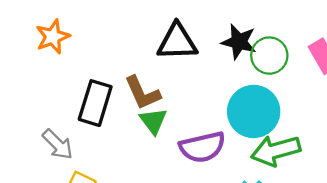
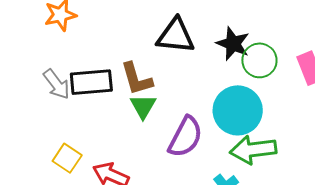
black rectangle: (95, 103) -> (91, 82), turned 60
gray arrow: (58, 144) -> (56, 84), moved
purple semicircle: (202, 147) -> (185, 137), turned -57

